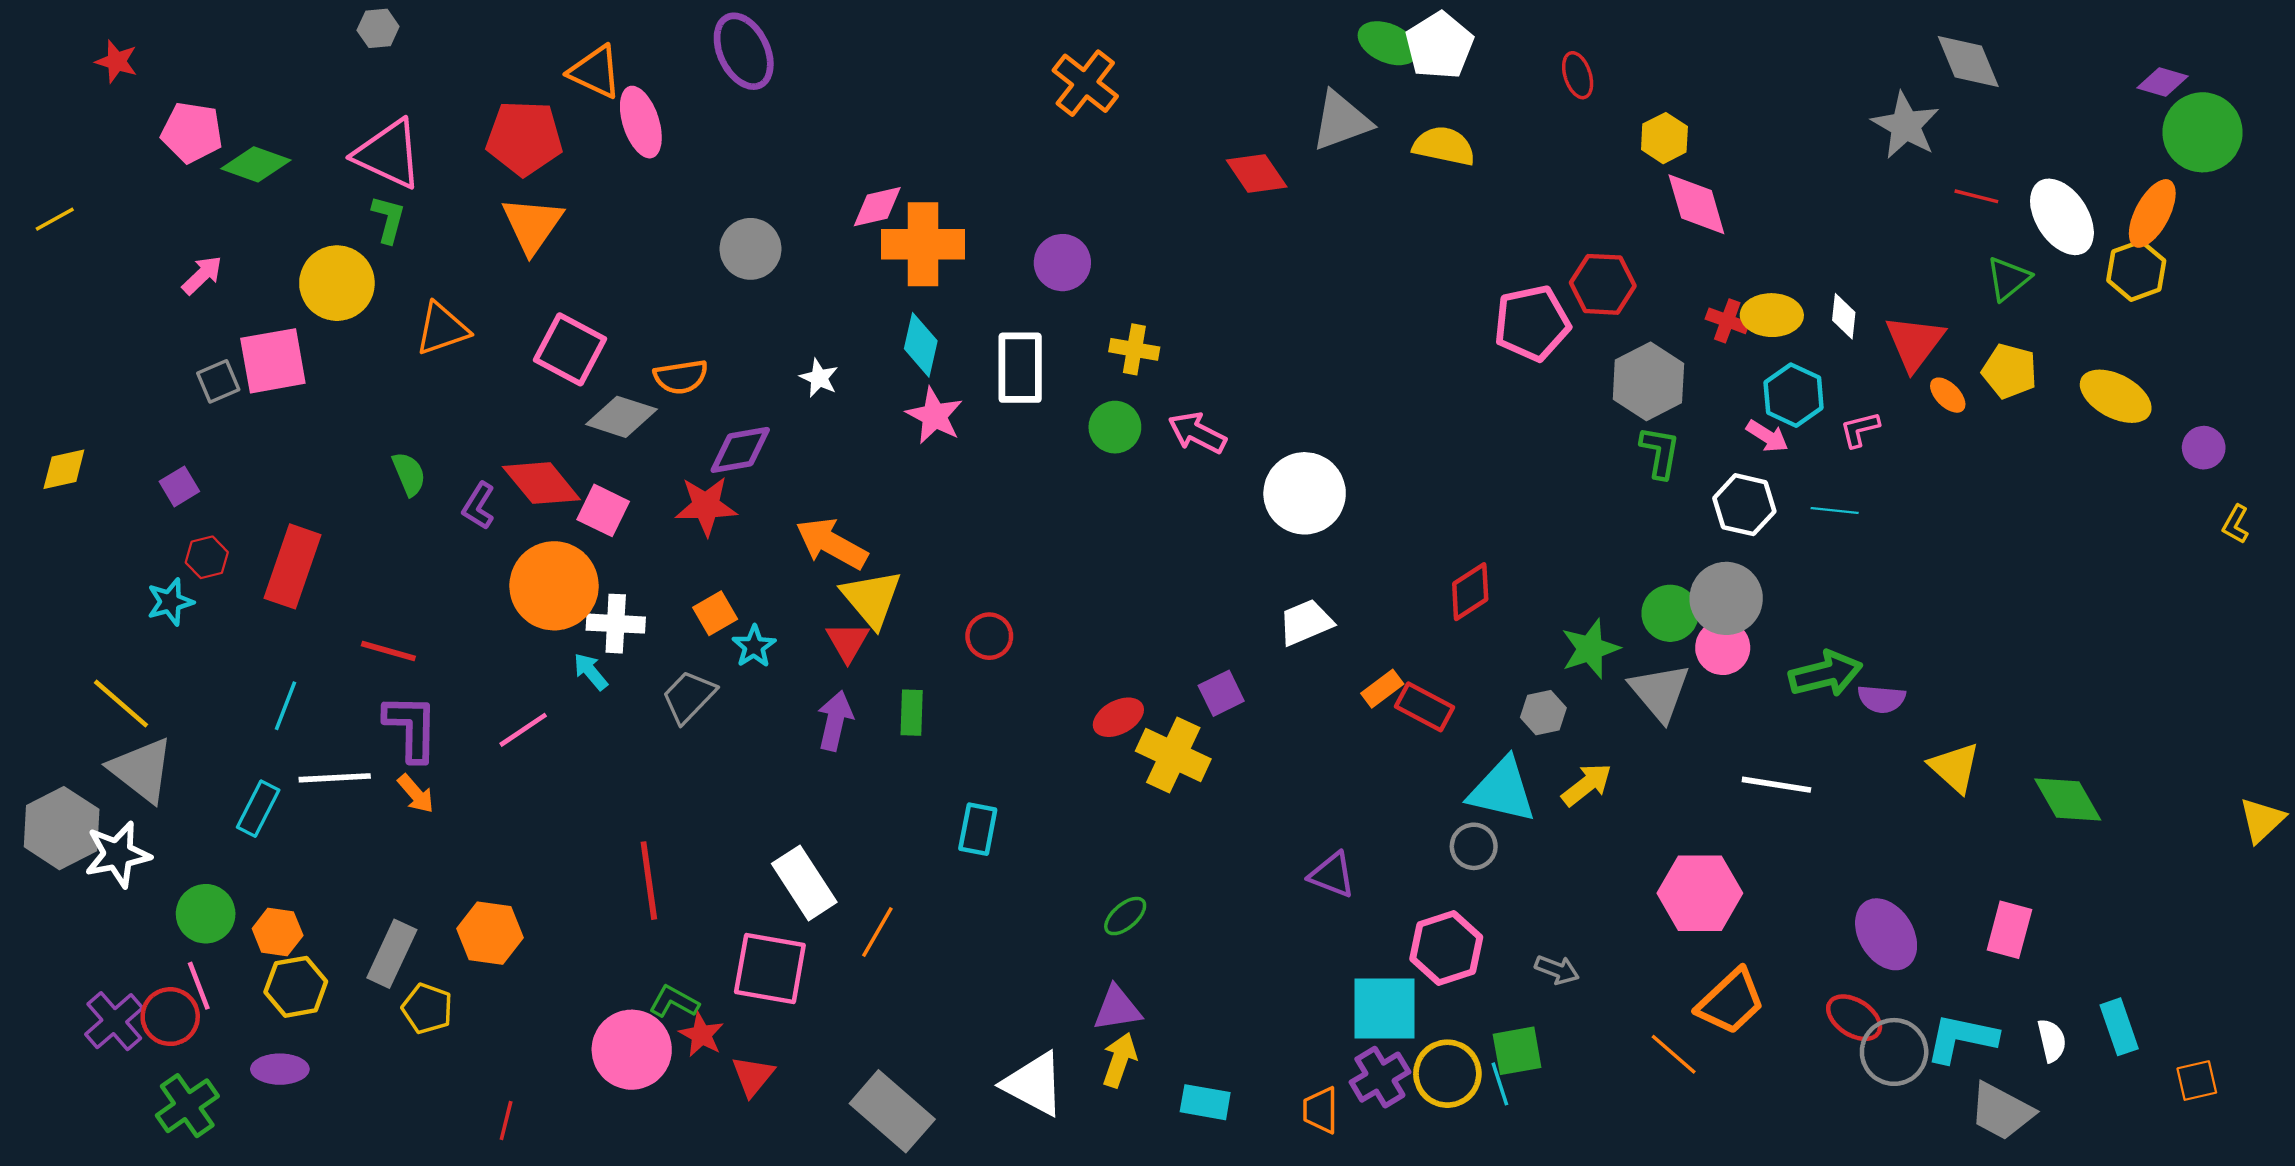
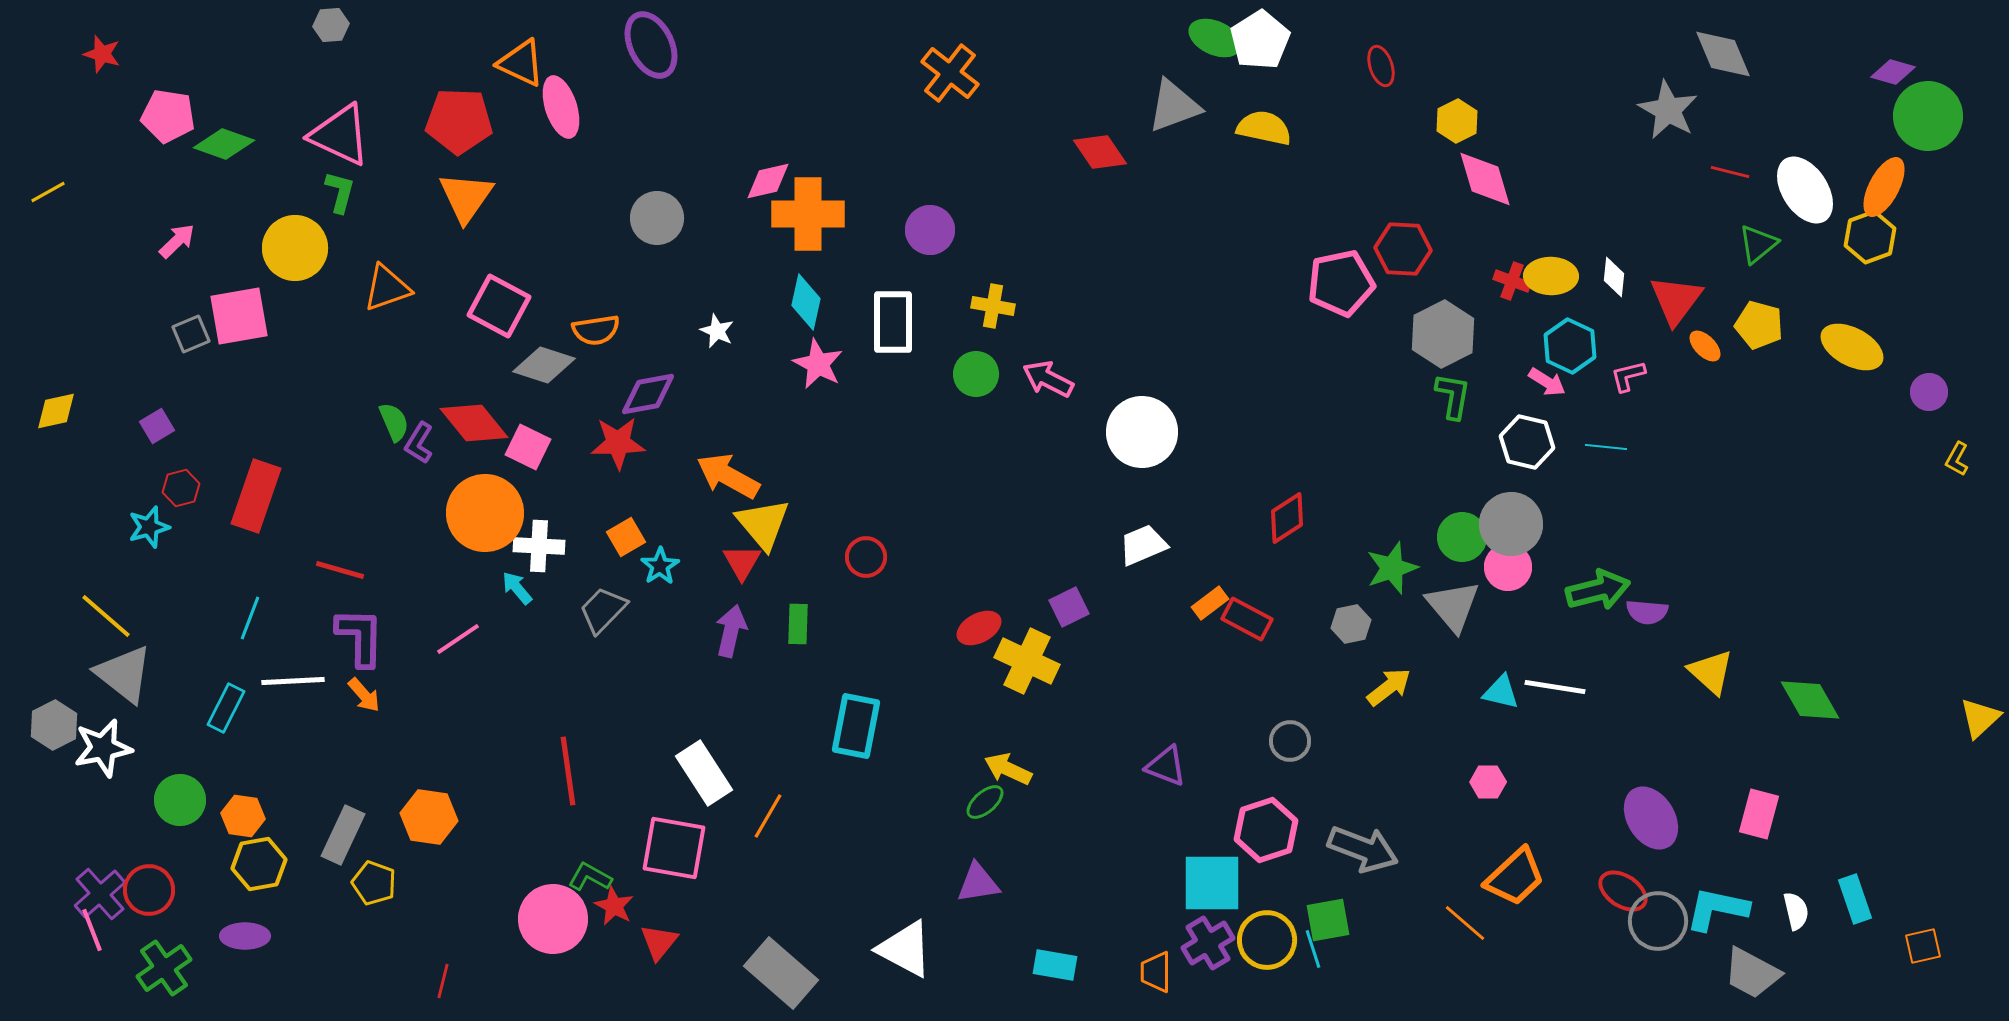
green semicircle: (409, 474) -> (394, 422), moved
cyan triangle: (1502, 790) -> (1501, 692), moved, size x0.6
gray hexagon: (62, 828) -> (54, 725), size x0.7
cyan rectangle: (978, 829) -> (856, 726), size x1.4
pink hexagon: (1700, 893) -> (1488, 782), size x0.5
gray arrow: (1557, 970) -> (1363, 849), size x1.8
pink line: (199, 986) -> (92, 930), moved
yellow arrow: (1120, 1060) -> (1008, 769), moved, turned -84

